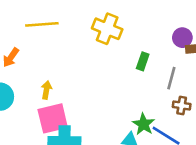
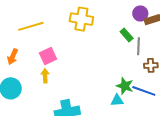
green rectangle: (143, 61) -> (127, 35), moved, turned -48
pink square: (53, 118) -> (48, 56), moved, size x0.7

